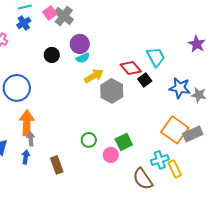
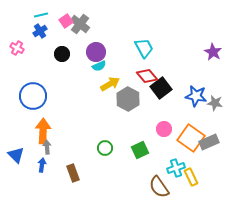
black circle: (52, 55) -> (62, 54), moved
cyan trapezoid: (156, 57) -> (144, 48), moved
black square: (145, 80) -> (161, 88), size x1.5
pink circle: (111, 155) -> (164, 129), moved

